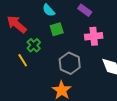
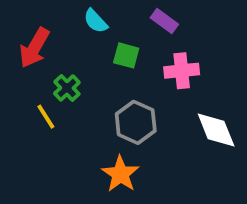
red arrow: (17, 24) -> (34, 48), turned -100
green square: (57, 29) -> (126, 55), moved, turned 32

